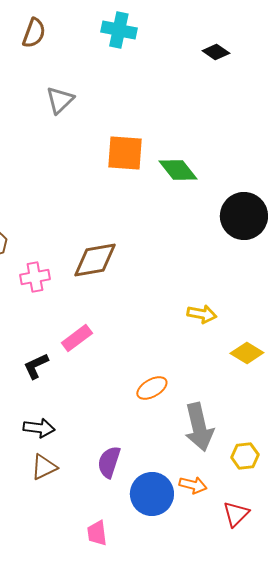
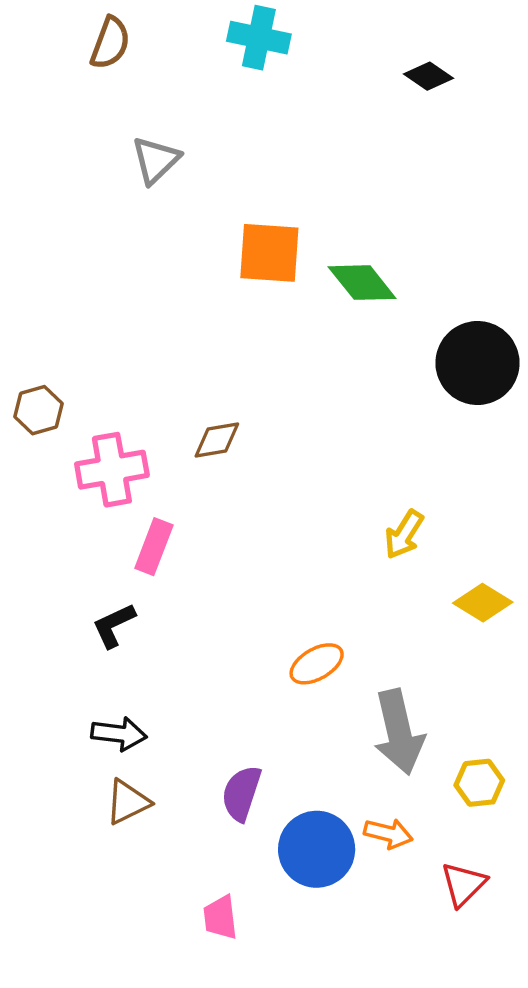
brown diamond: (95, 260) -> (217, 440), size x0.6
pink cross: (35, 277) -> (112, 470), size x1.4
yellow arrow: (202, 314) -> (404, 534), turned 112
pink rectangle: (77, 338) -> (154, 547), moved, turned -32

